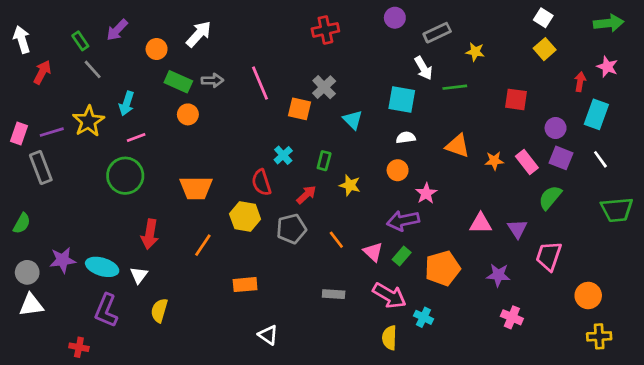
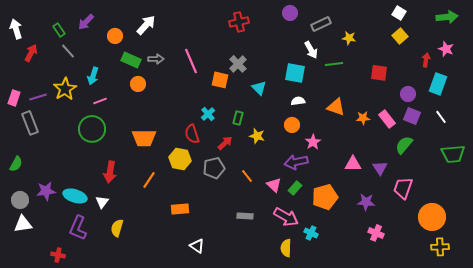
orange circle: (588, 295) -> (432, 217), size x1.4

